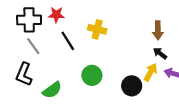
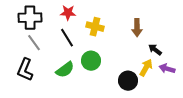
red star: (56, 15) -> (68, 13), moved
brown arrow: (158, 30) -> (137, 28), moved
green circle: (92, 75) -> (91, 61), moved
green semicircle: (52, 90) -> (65, 70), moved

